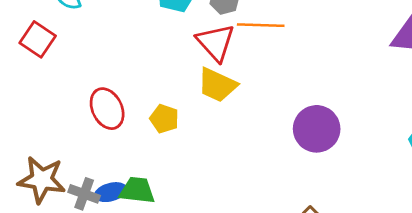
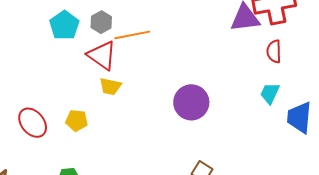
yellow trapezoid: (217, 85) -> (110, 86), size x0.7

